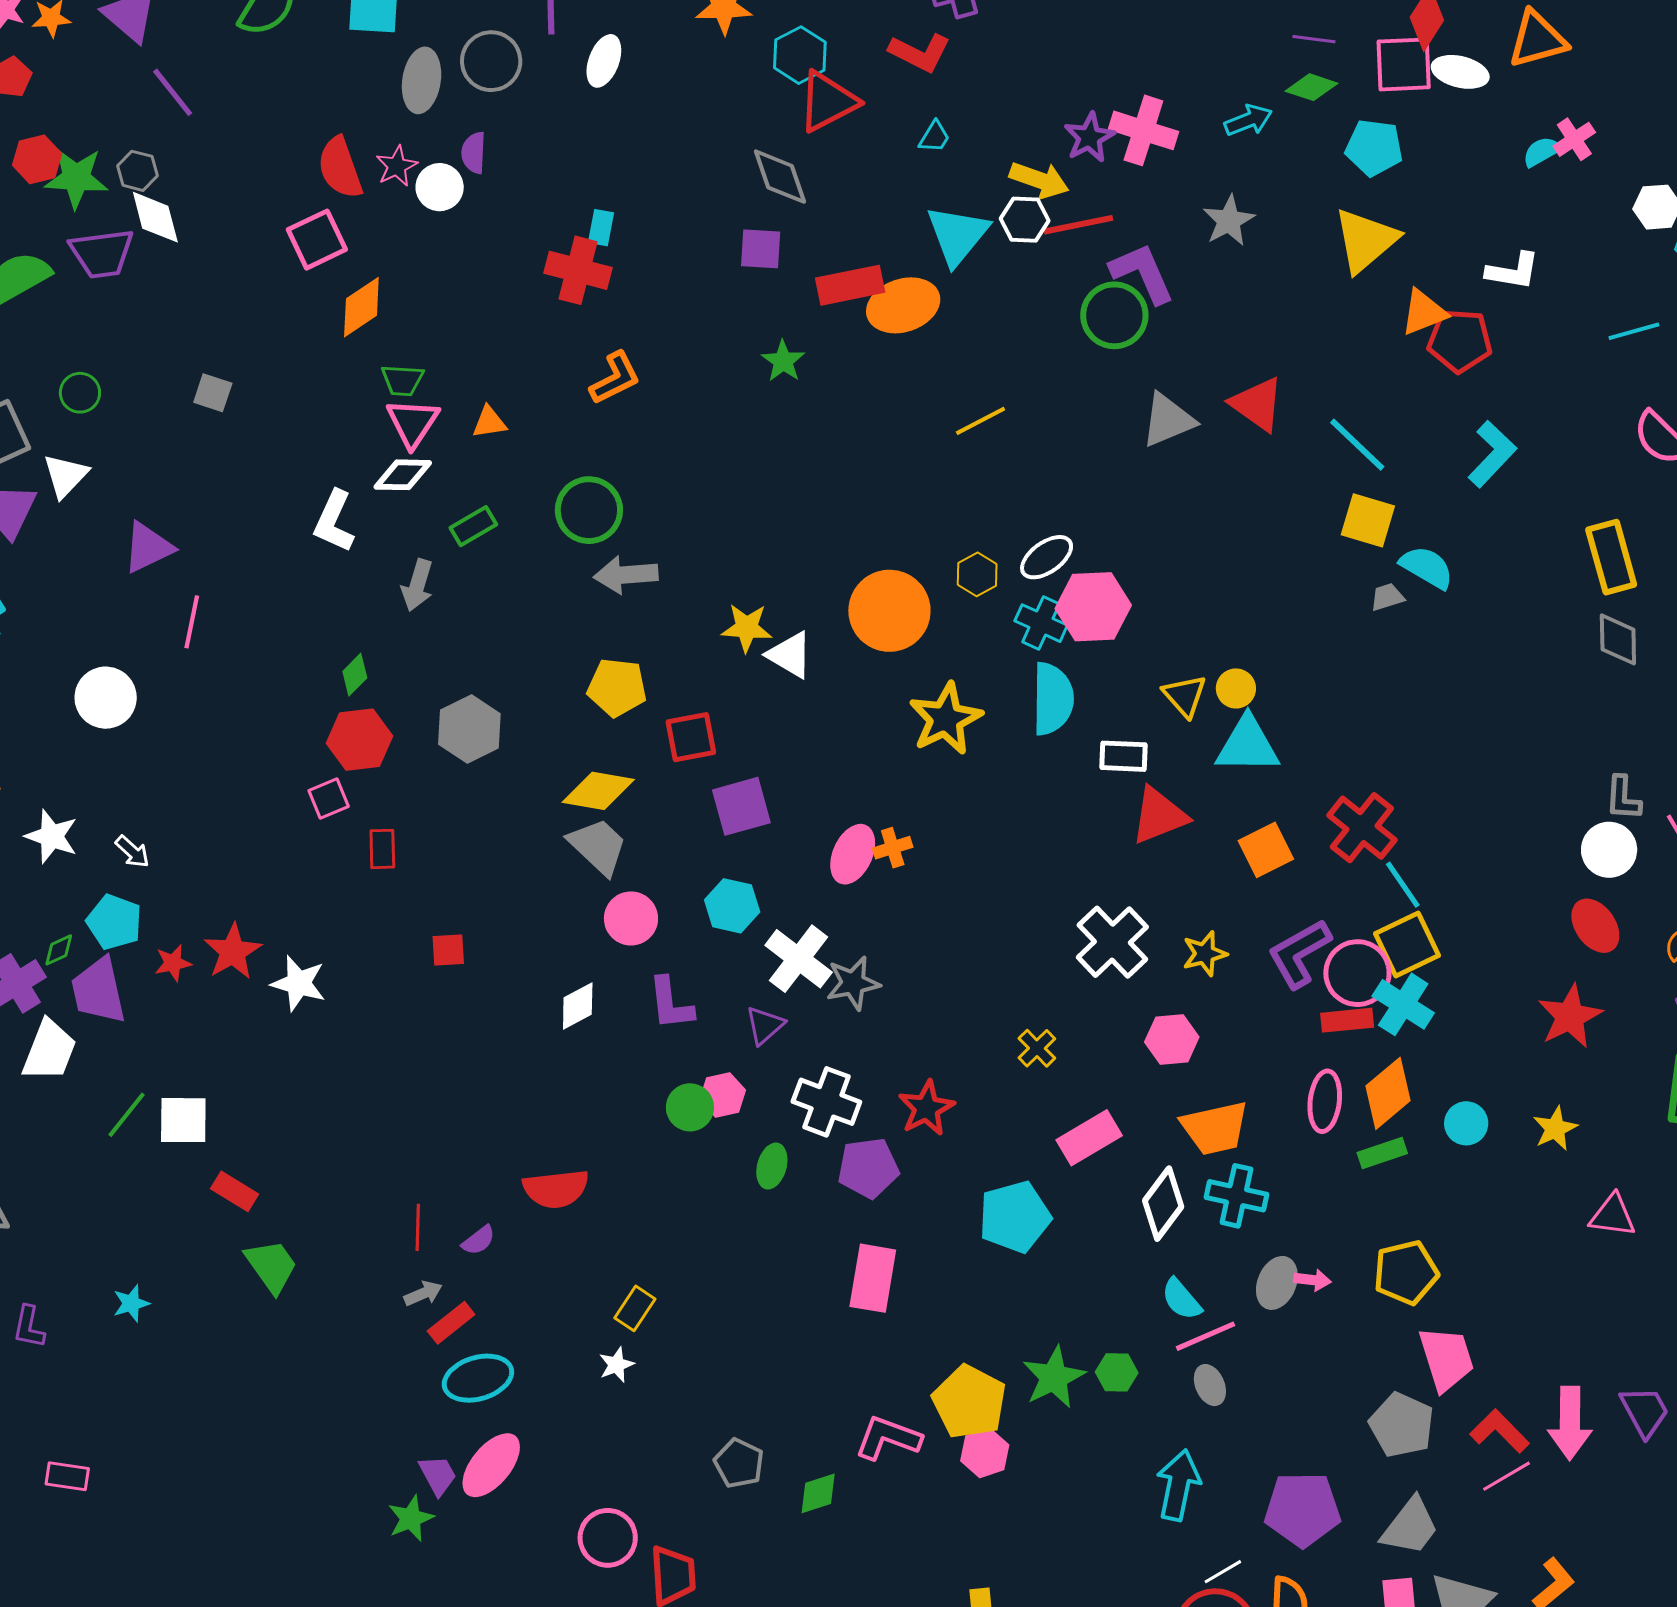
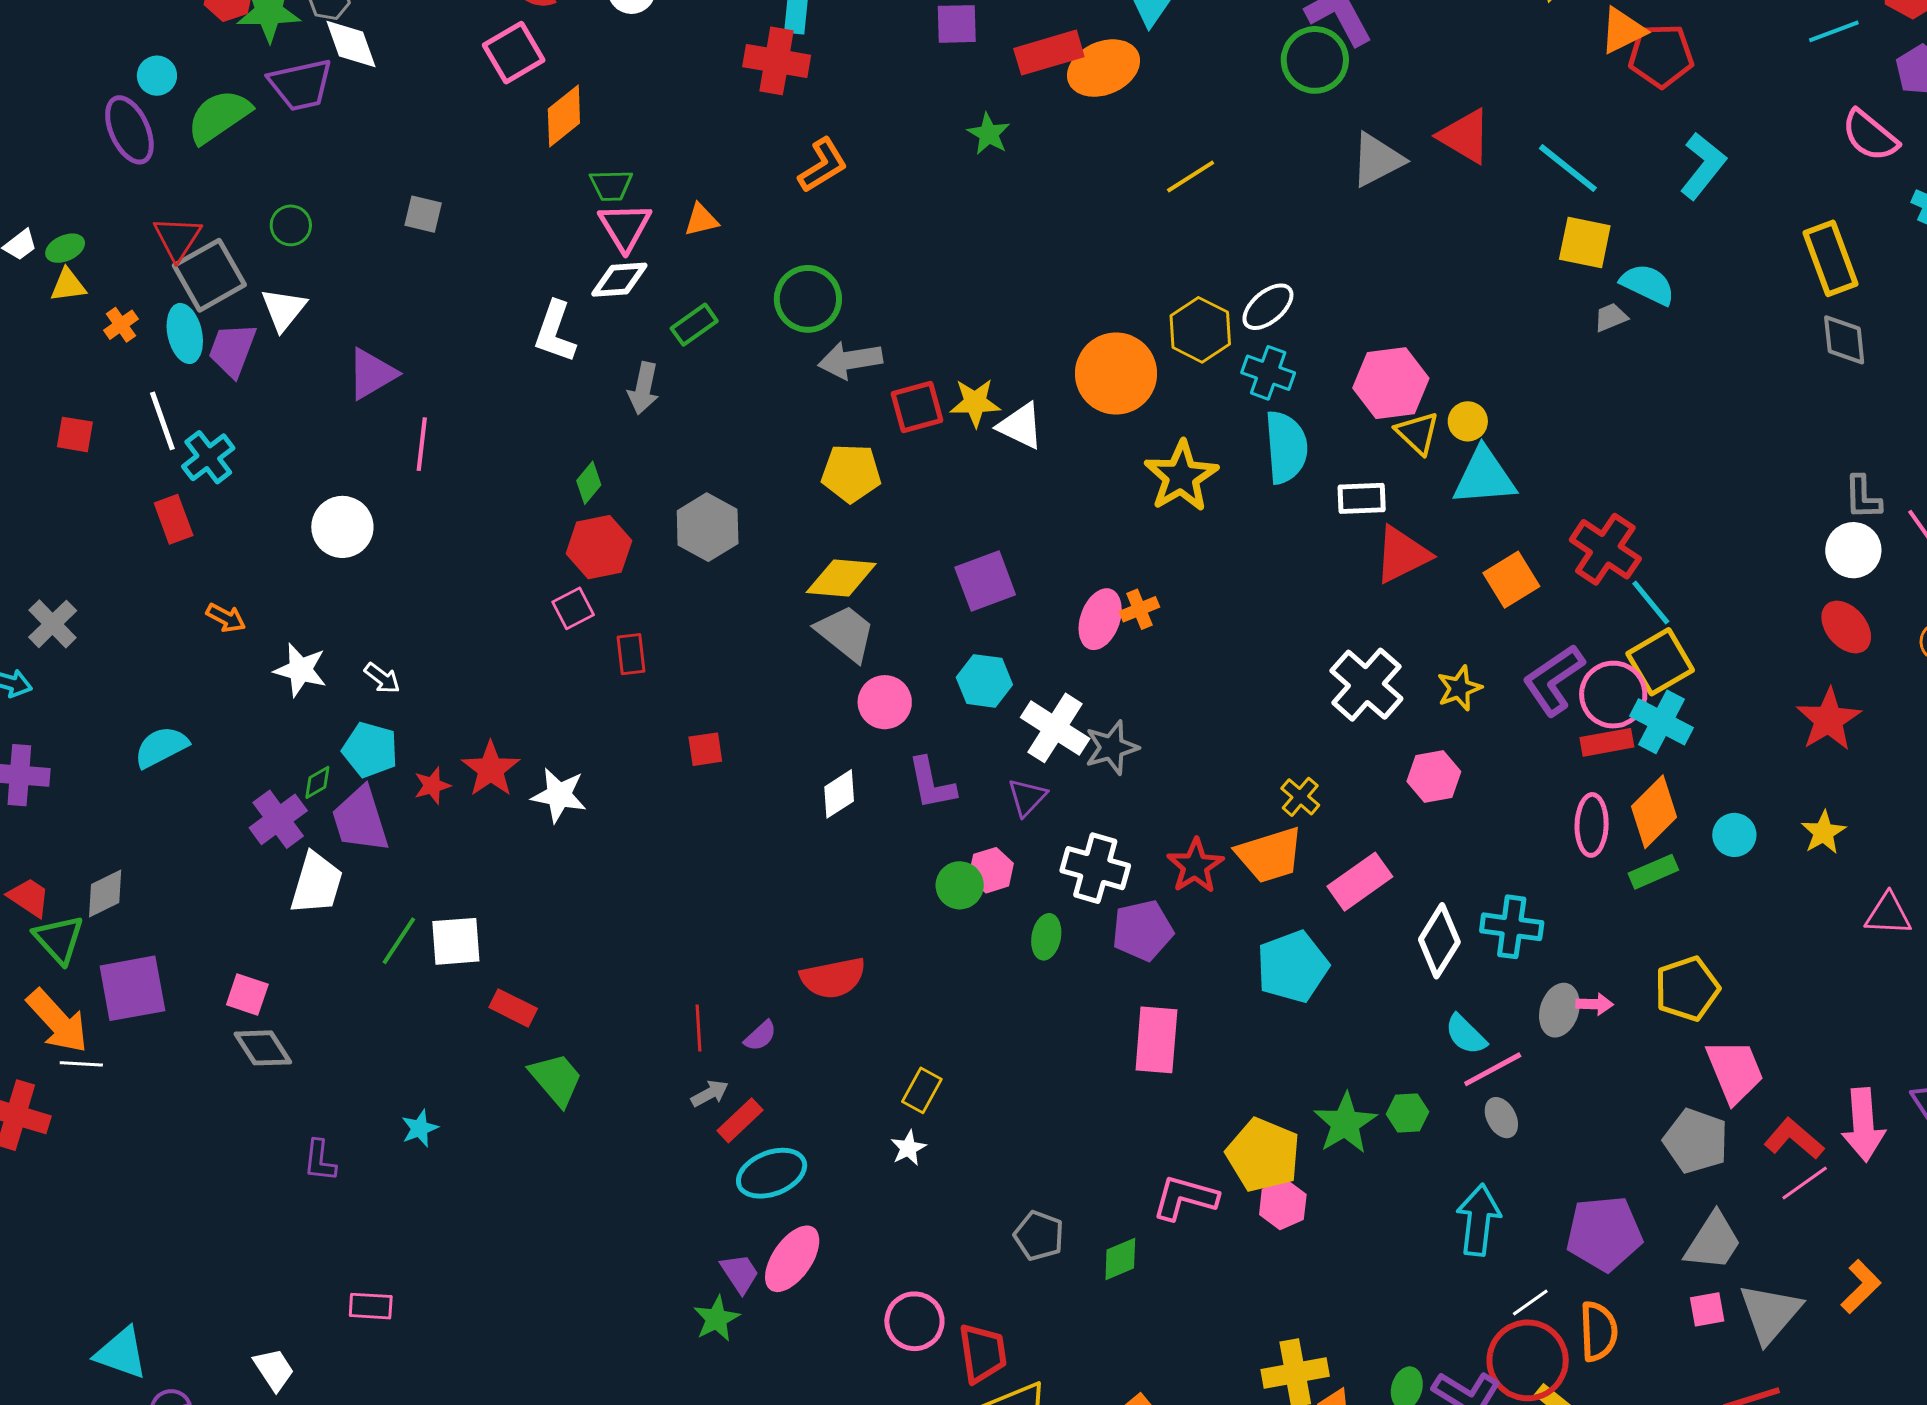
yellow hexagon: (977, 574) -> (1200, 330), size x1.5
pink hexagon: (1093, 607) -> (1391, 383), moved
red square: (691, 737) -> (917, 407), moved
orange trapezoid: (1215, 1128) -> (1270, 855), moved

